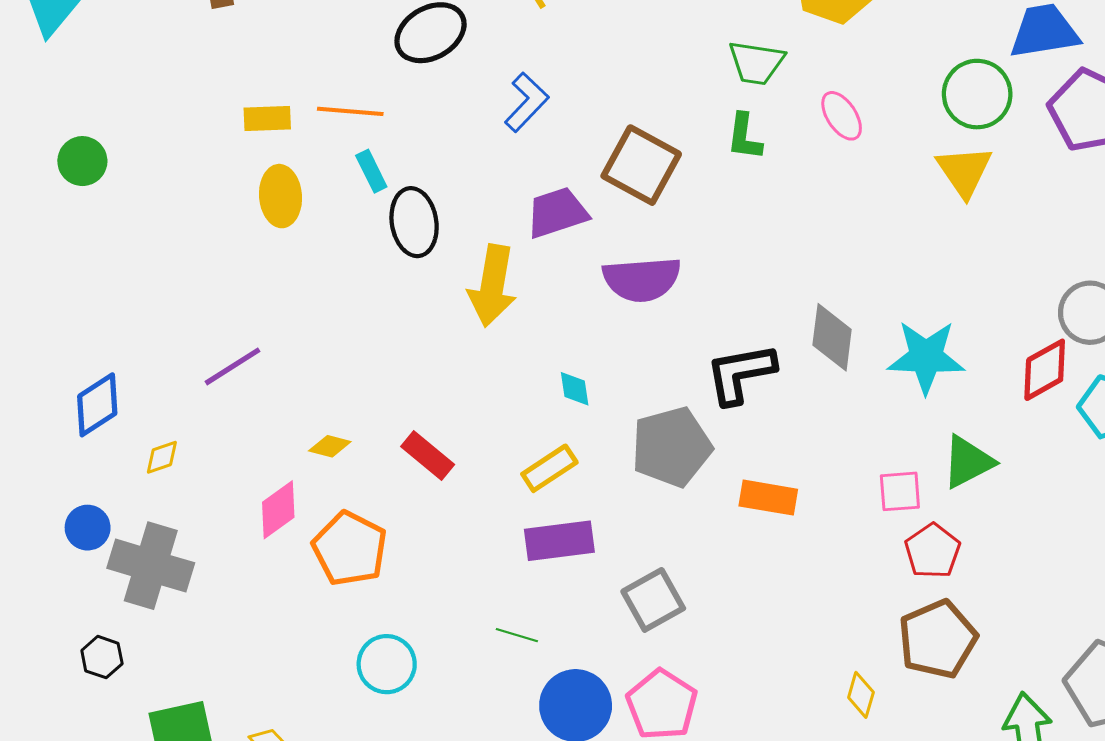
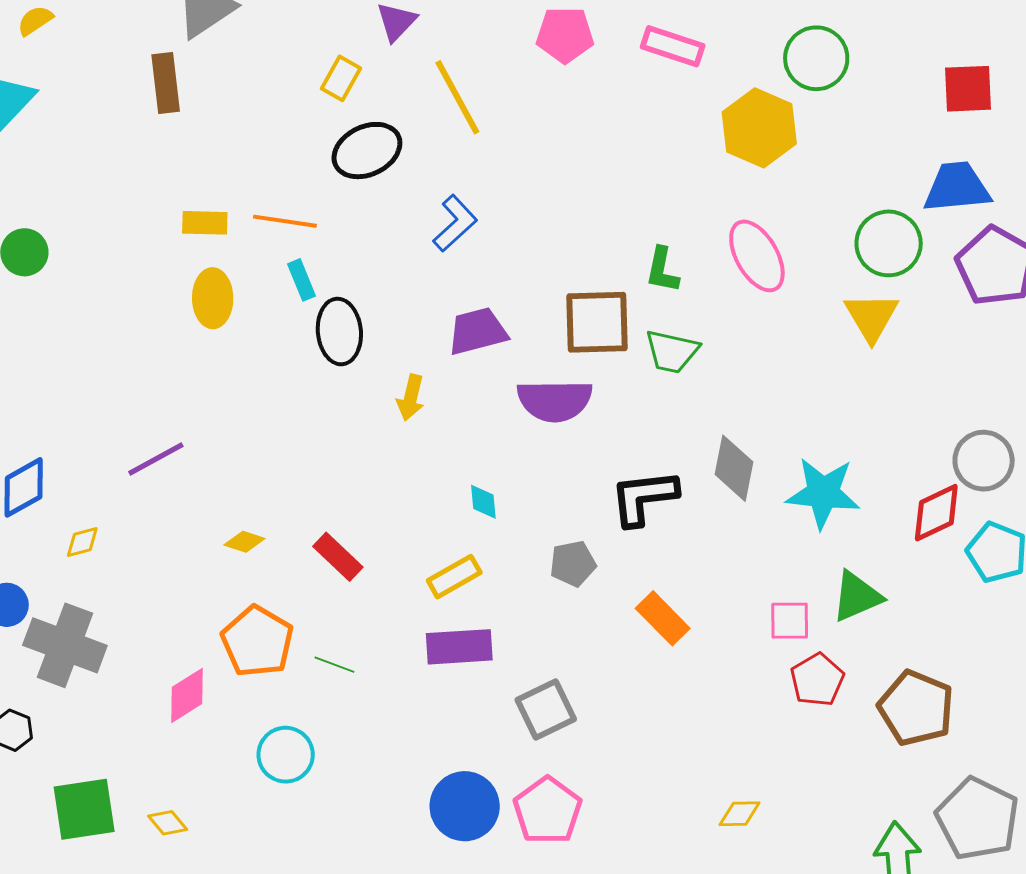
green trapezoid: (756, 63) -> (672, 351), moved
pink ellipse: (842, 116) -> (757, 256), size x1.5
brown square: (641, 165) -> (597, 322), moved, turned -34
yellow arrow: (492, 286) -> (411, 398), size x0.6
gray pentagon: (672, 447) -> (573, 564), size x0.6
orange rectangle: (768, 498) -> (663, 618), turned 32
pink diamond: (278, 510) -> (187, 695), moved
green line: (517, 635) -> (334, 665), moved
brown pentagon: (938, 639) -> (916, 708), moved, turned -30
yellow diamond: (861, 695) -> (740, 814), turned 69

